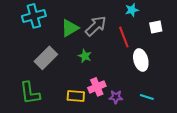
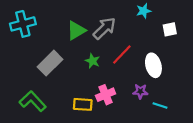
cyan cross: (34, 16) -> (23, 24), moved
red line: (124, 37) -> (122, 54), moved, turned 65
green L-shape: (30, 93) -> (33, 101), turned 145
purple star: (116, 97) -> (140, 91), moved

